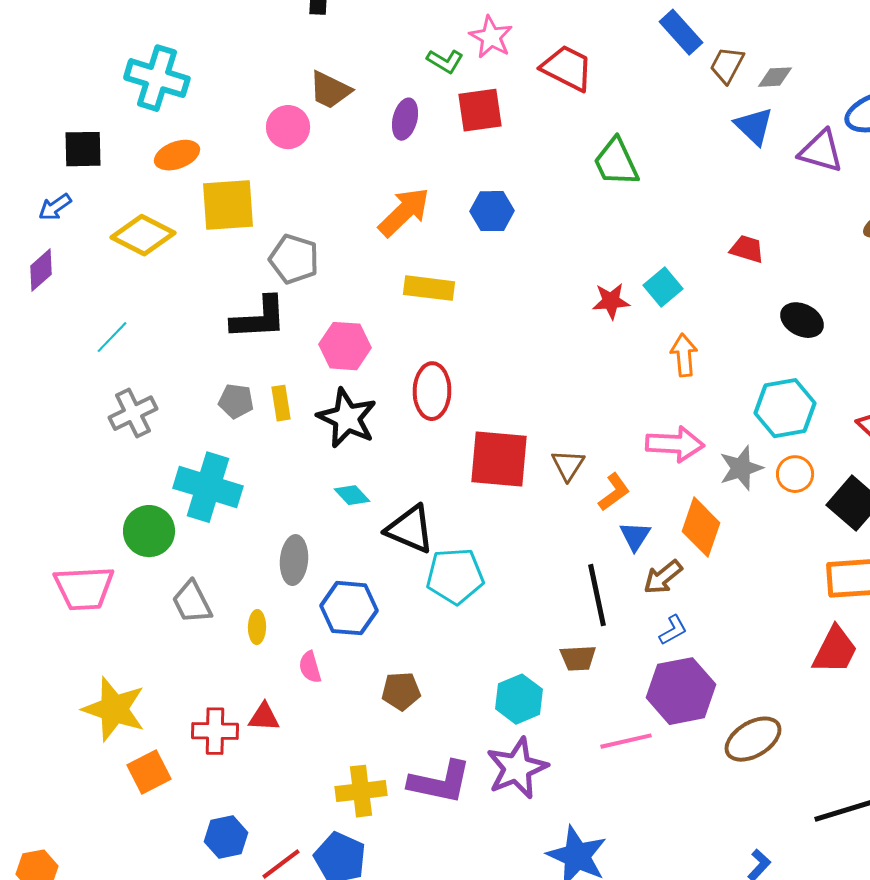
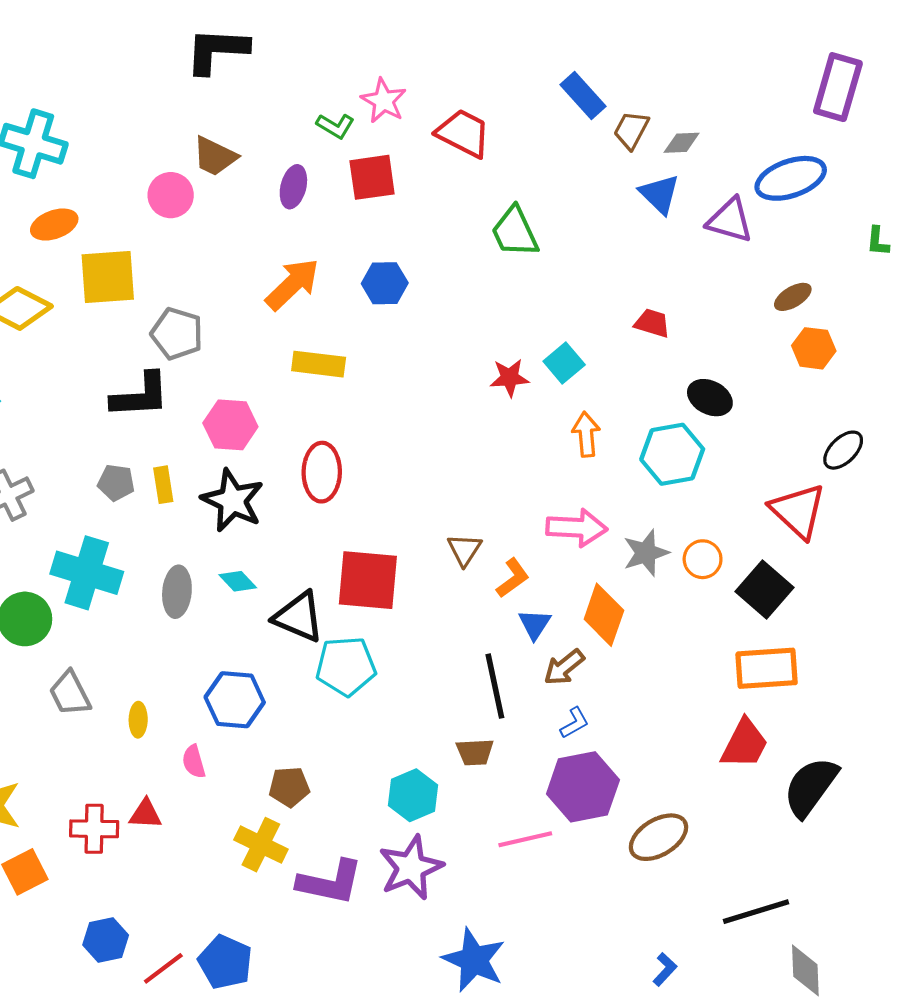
cyan hexagon: (785, 408) -> (672, 454), moved
red square: (499, 459) -> (368, 580), moved
gray ellipse: (294, 560) -> (177, 592), moved
yellow cross: (361, 791) -> (261, 845), moved, turned 33

